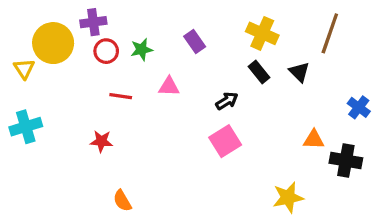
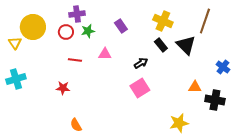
purple cross: (93, 22) -> (77, 14), moved
black triangle: (299, 72) -> (186, 45), size x1.5

